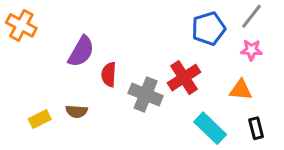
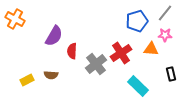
orange triangle: (241, 90) -> (151, 49), moved
gray cross: (146, 94) -> (96, 64), turned 30
black rectangle: (256, 128) -> (171, 74), moved

